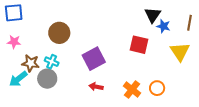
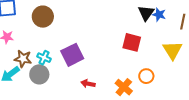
blue star: (163, 26) -> (159, 15), moved
brown circle: (59, 33) -> (43, 17), moved
purple square: (94, 59) -> (72, 55), moved
orange circle: (157, 88) -> (146, 76), moved

